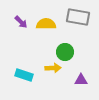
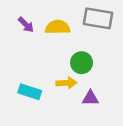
purple triangle: (81, 80) -> (90, 98), moved

